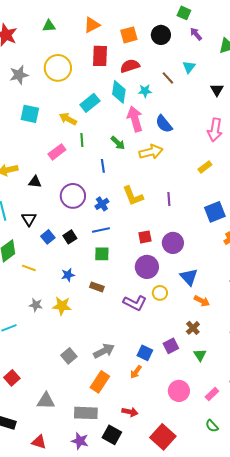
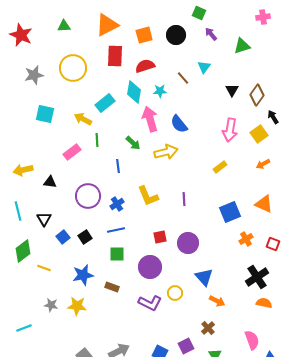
orange triangle: (92, 25) -> (107, 25), size x1.4
purple circle: (147, 267) -> (150, 267), moved
blue star: (68, 275) -> (83, 275), size x1.5

